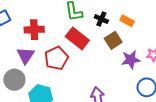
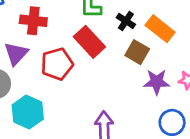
orange rectangle: (127, 21) -> (160, 29), size x1.5
brown square: (113, 40) -> (137, 52), turned -36

